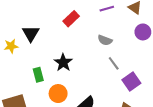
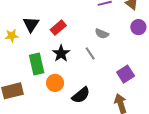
red rectangle: (71, 19) -> (58, 28), moved
gray line: (114, 63) -> (90, 53), moved
green rectangle: (38, 75) -> (37, 64), size x1.5

